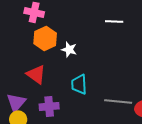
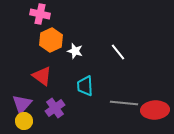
white line: (114, 21) -> (118, 52), moved, turned 48
purple cross: (49, 106) -> (55, 108), turned -30

